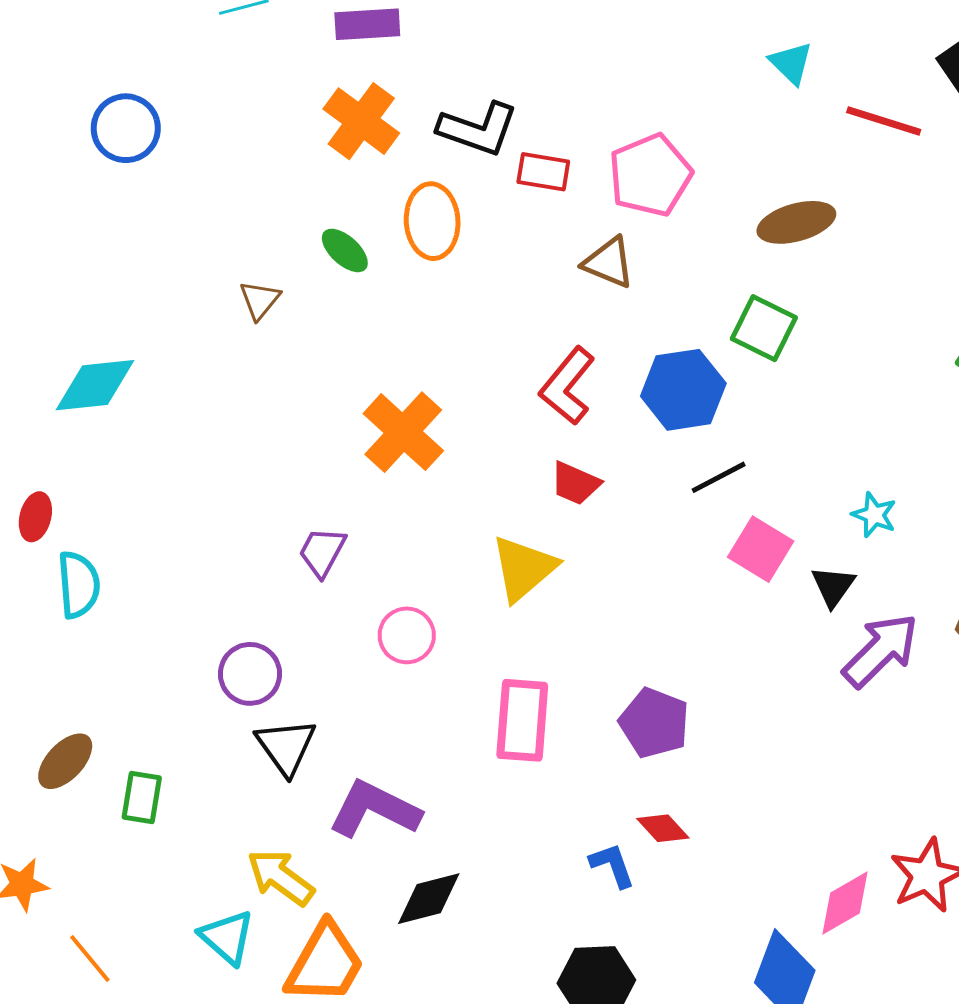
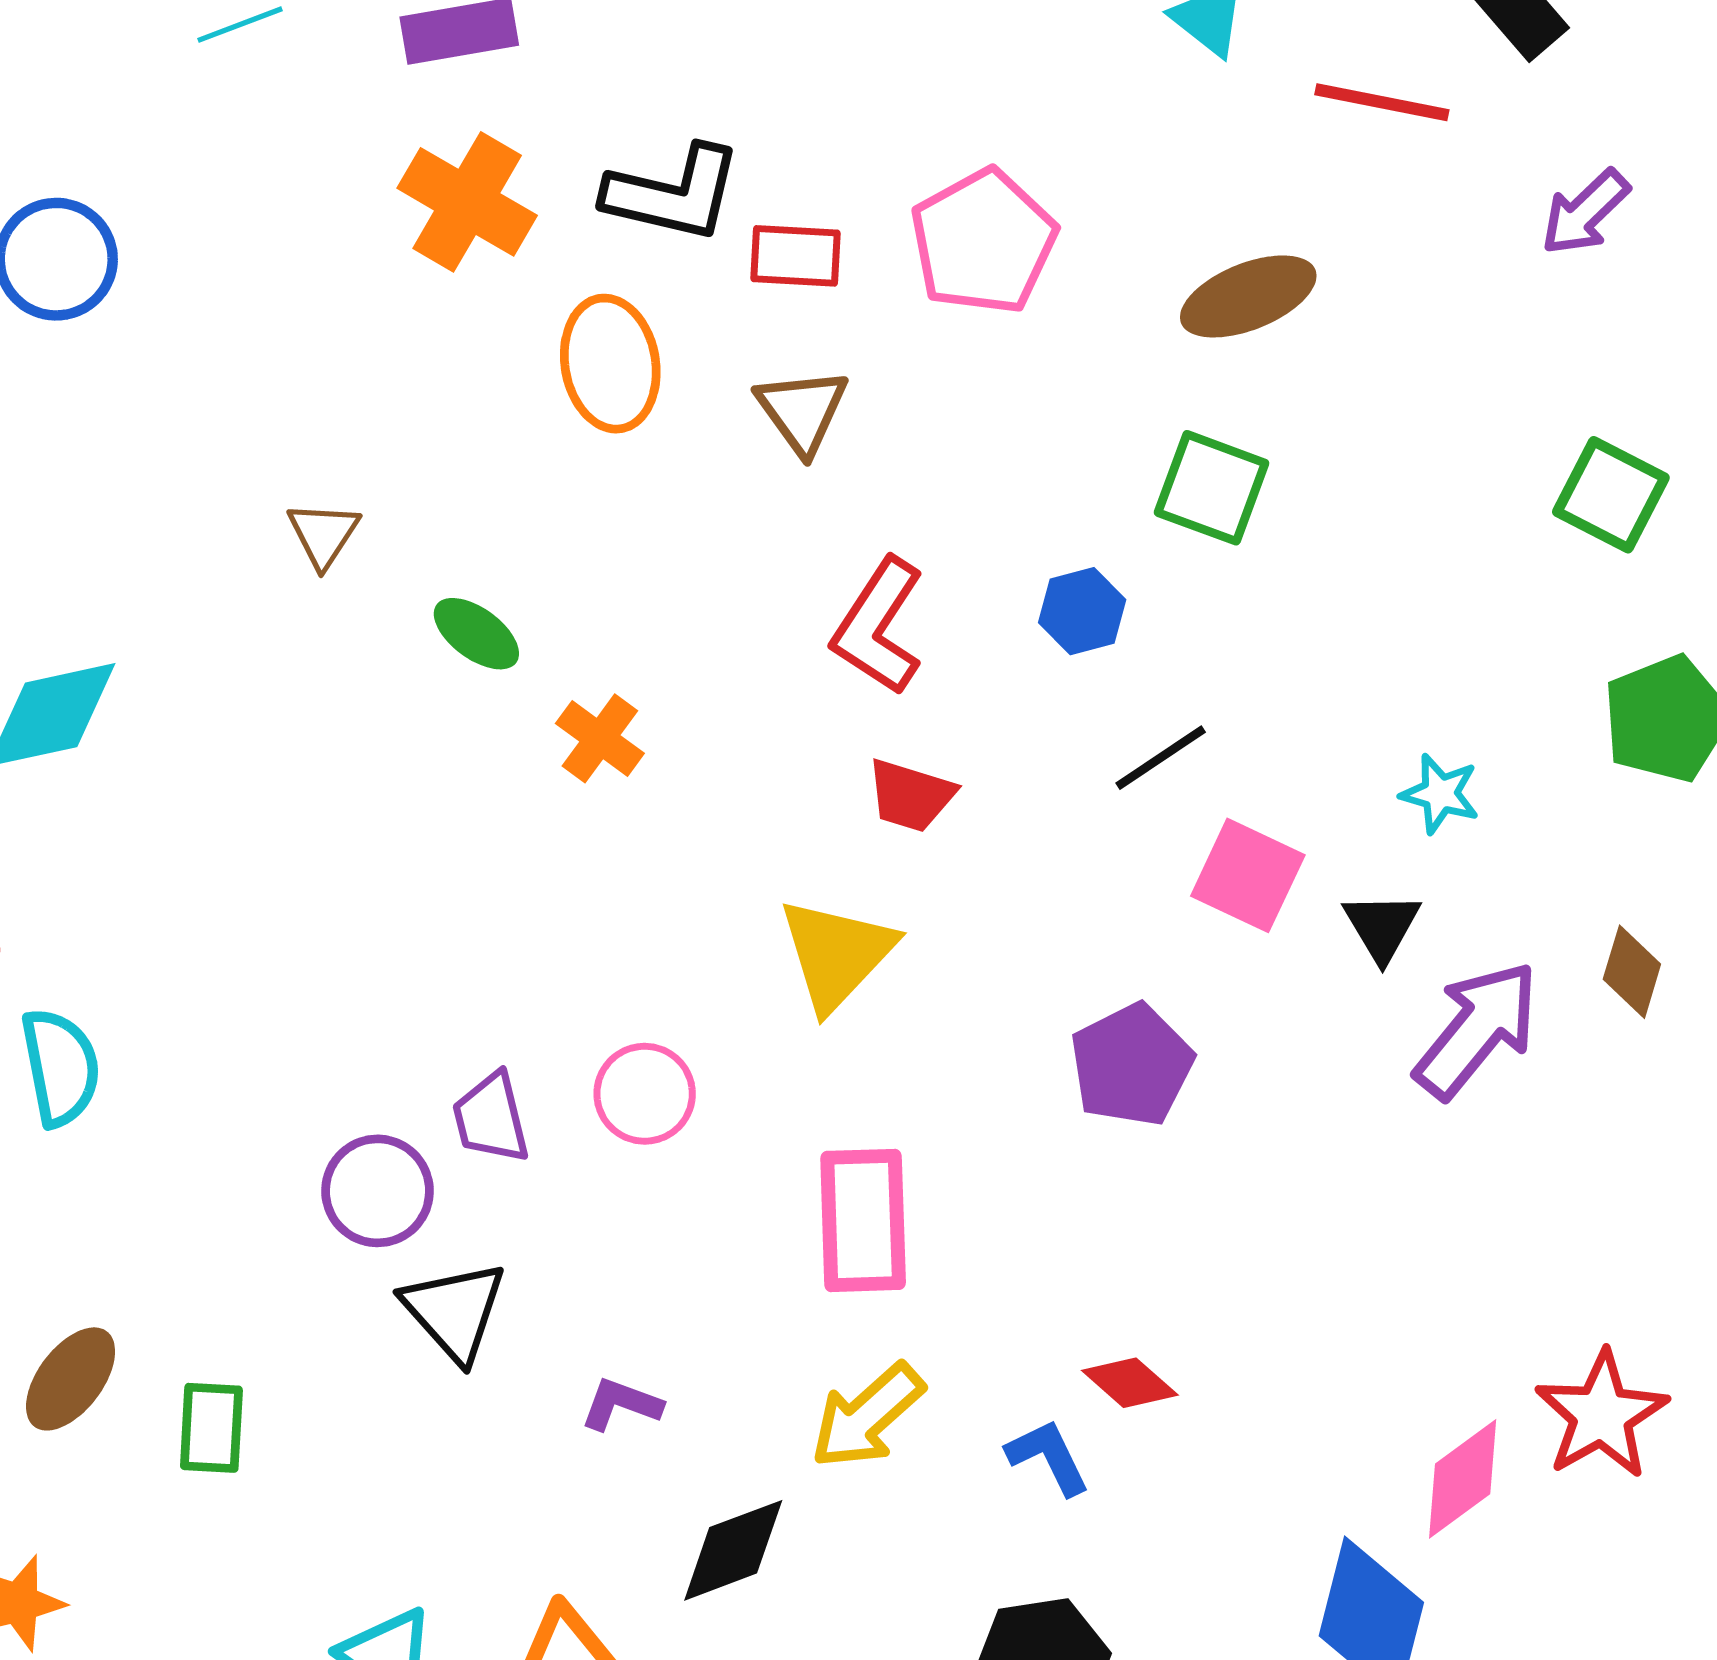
green ellipse: (345, 250) -> (476, 634), moved
brown triangle: (609, 263) -> (802, 411), moved, turned 38
blue hexagon: (683, 390) -> (1082, 611), size x0.6
orange cross: (403, 432) -> (600, 738), size x0.6
purple trapezoid: (322, 552) -> (491, 1118), moved, turned -36
purple pentagon: (654, 723) -> (1132, 1065), moved, turned 30
purple L-shape: (374, 809) -> (621, 1404), size x0.5
yellow arrow: (281, 877) -> (867, 1416), moved, turned -72

